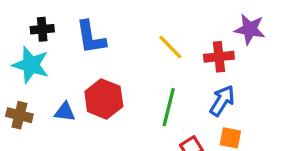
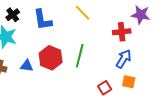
black cross: (42, 29) -> (13, 15), turned -32
yellow line: (170, 47) -> (83, 13), moved
green line: (169, 107) -> (80, 56), moved

